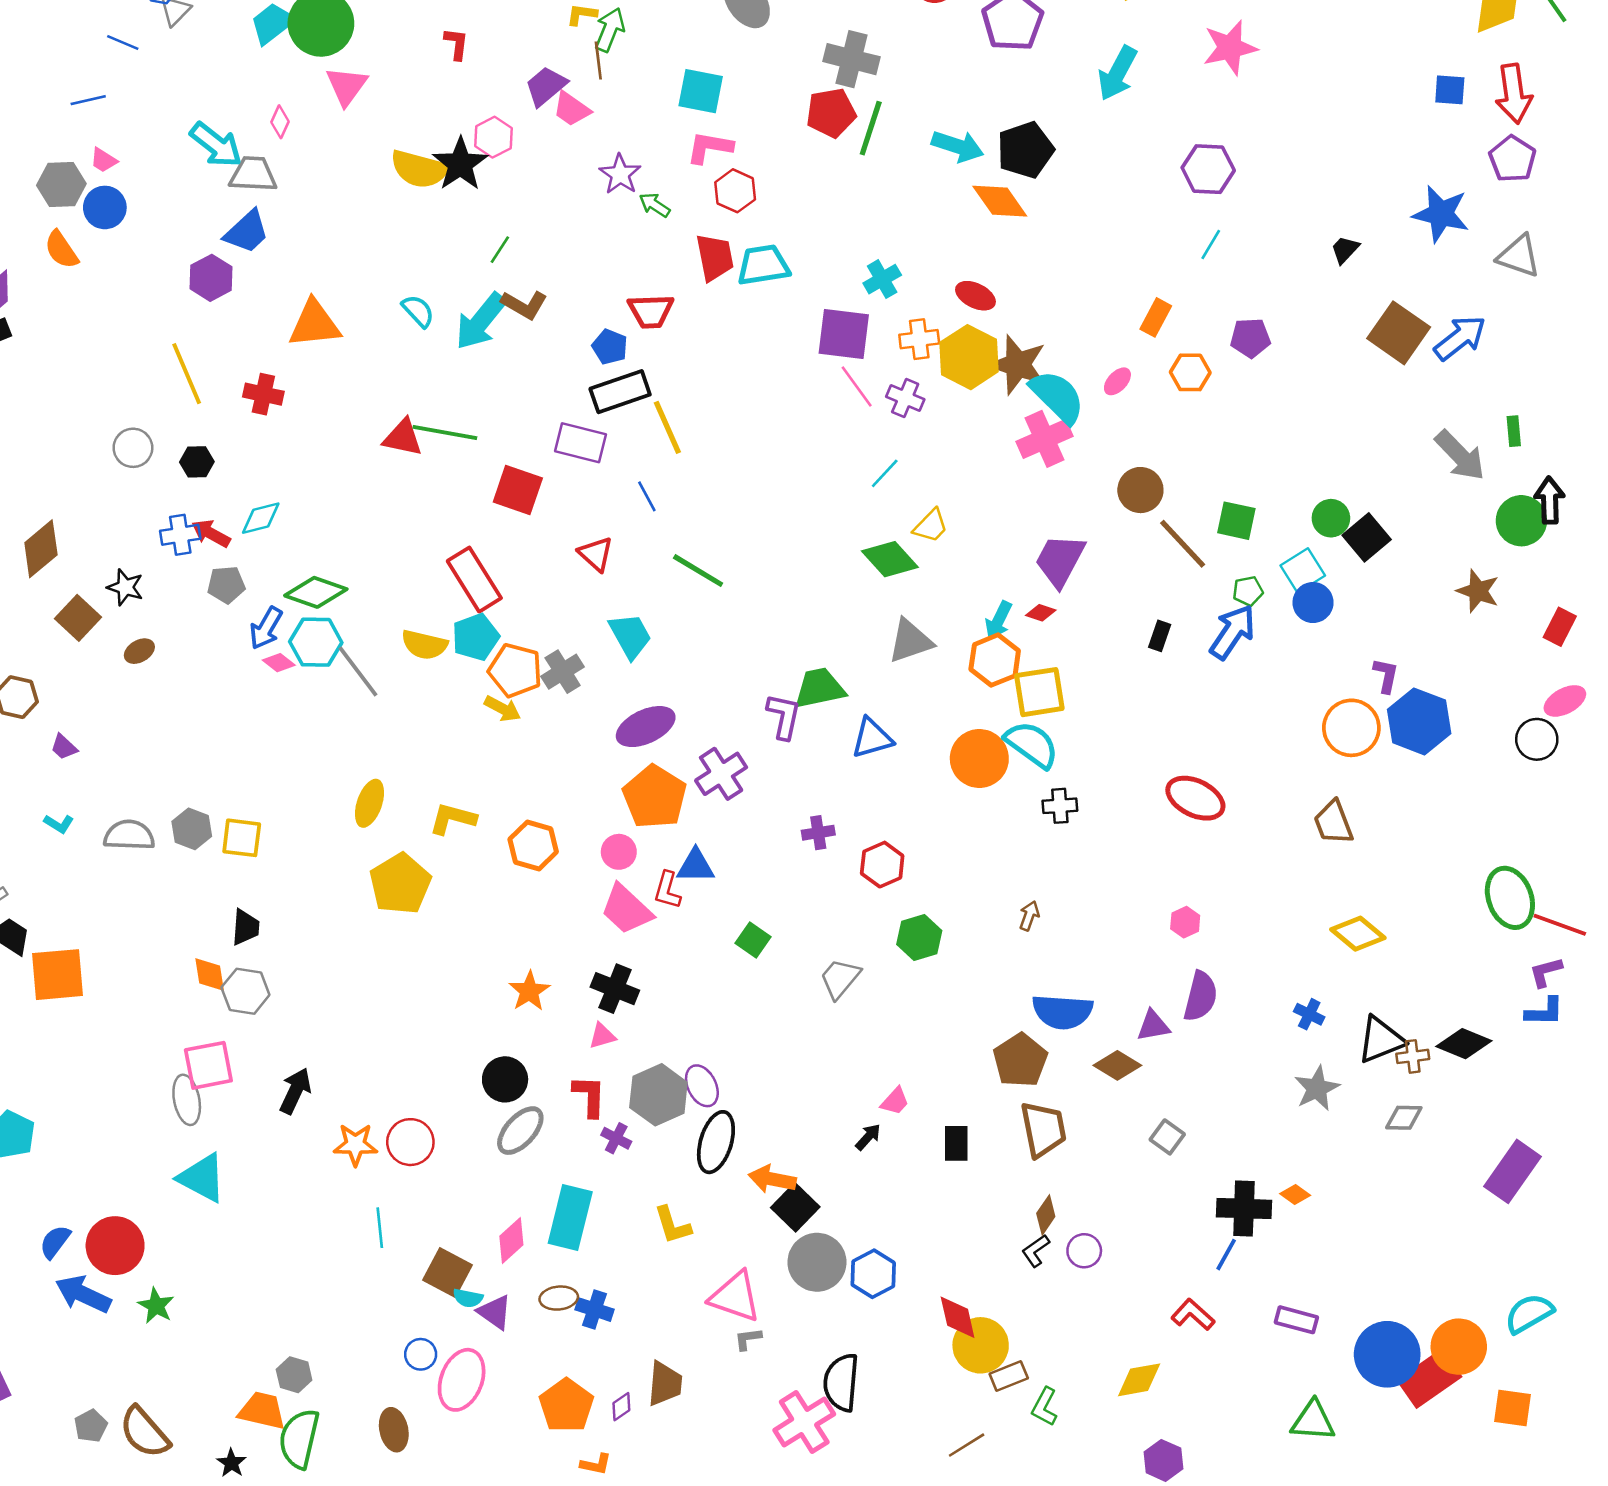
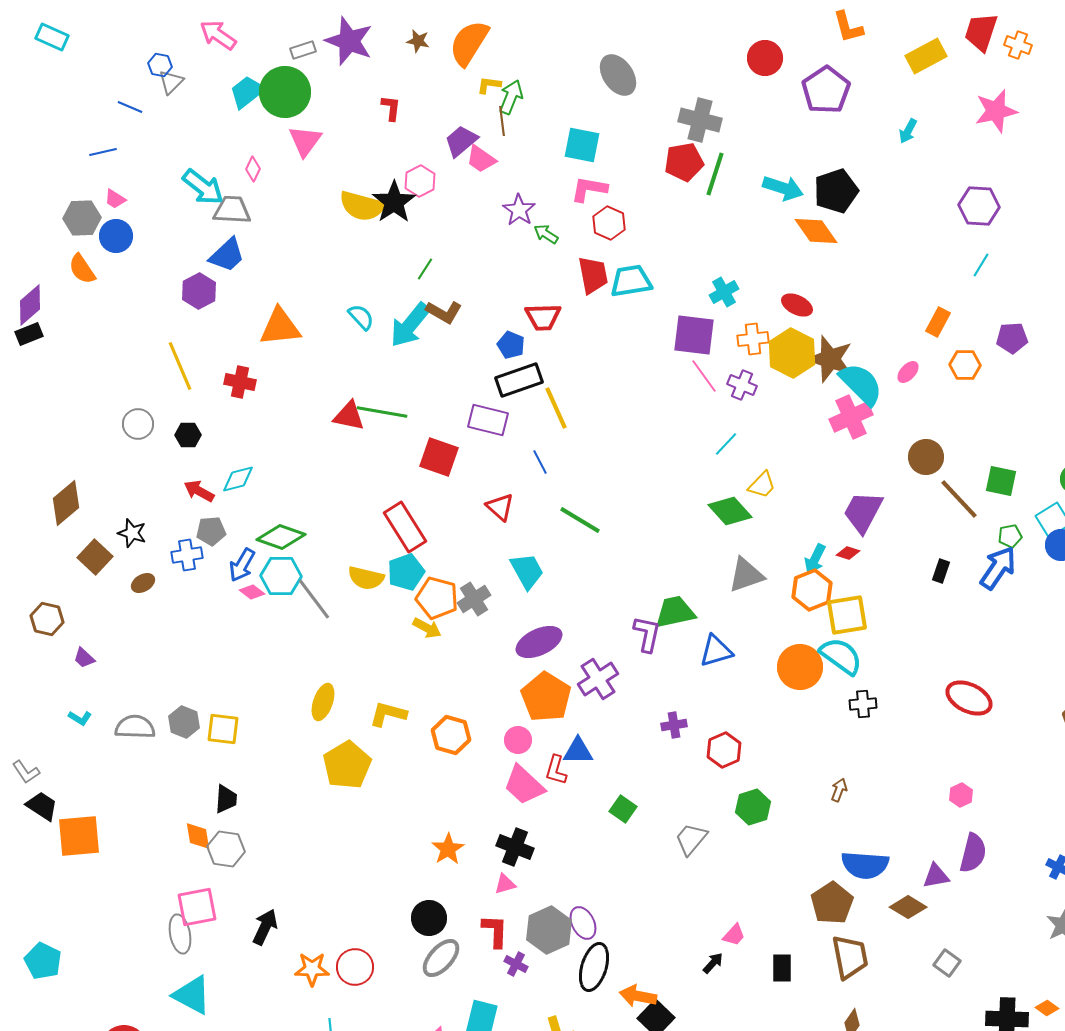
cyan arrow: (1117, 73) -> (908, 131), size x0.6
blue cross: (180, 535) -> (187, 555), moved

